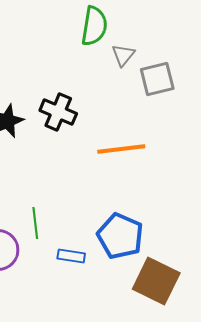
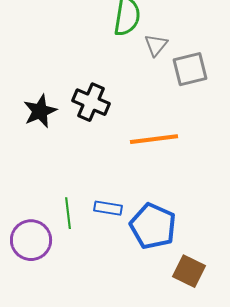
blue rectangle: (71, 256) -> (108, 208), moved
brown square: (156, 281) -> (189, 271), size x0.7

